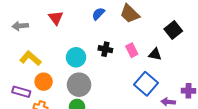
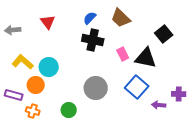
black cross: (105, 49) -> (93, 40), moved, size x1.5
black triangle: (155, 54) -> (146, 58), size x1.6
cyan circle: (76, 57) -> (49, 67), moved
gray circle: (79, 85) -> (96, 88), moved

